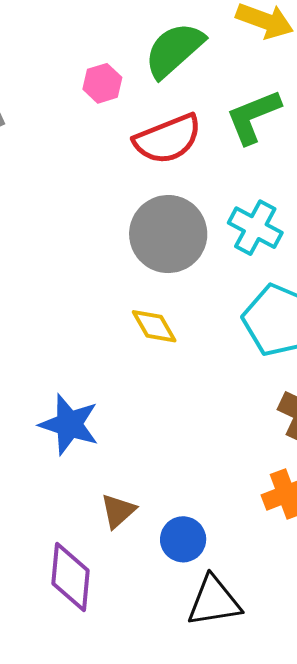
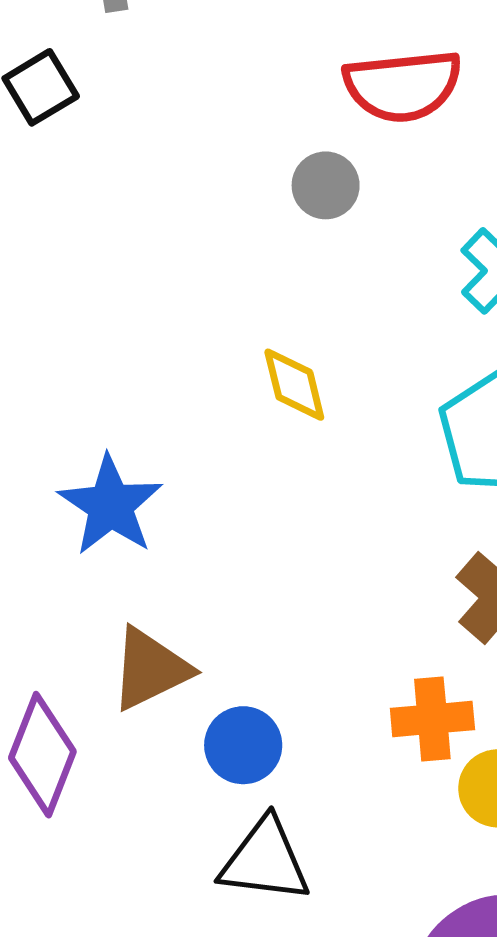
gray circle: (168, 234) -> (326, 185), moved, size x0.5
brown triangle: (118, 511) -> (150, 669), size x1.4

